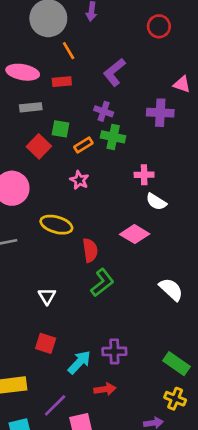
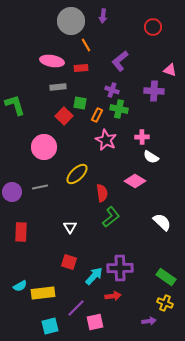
orange rectangle: (83, 145) -> (97, 115), turned -32
pink star: (79, 180) -> (106, 140), moved, size x1.5
yellow ellipse: (56, 225) -> (77, 174), turned -60
purple cross: (114, 351) -> (120, 268), size x1.4

